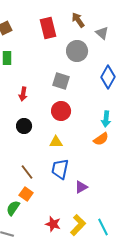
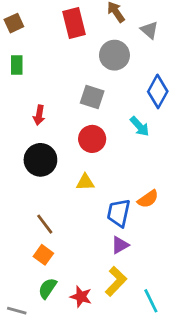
cyan arrow: (106, 119) -> (140, 126), moved, turned -49
black circle: (24, 126) -> (40, 160), size x1.5
orange semicircle: (101, 139) -> (148, 199), moved
blue trapezoid: (60, 169) -> (119, 213), moved
green semicircle: (13, 208) -> (47, 288), moved
yellow L-shape: (78, 225) -> (116, 281), moved

